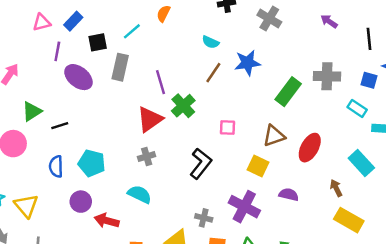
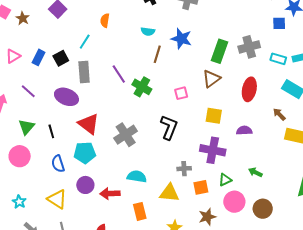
blue rectangle: (73, 21) -> (38, 57), moved
purple line: (57, 51) -> (28, 91), moved, turned -42
blue star: (247, 63) -> (181, 39), turned -30
gray cross: (327, 76) -> (249, 47), moved
purple ellipse: (78, 77) -> (66, 97), moved
cyan rectangle: (357, 108) -> (278, 59), moved
red triangle: (150, 119) -> (89, 124), moved, turned -30
black line: (60, 126) -> (51, 131), turned -72
brown triangle: (274, 136) -> (211, 79), moved
gray cross: (147, 156) -> (126, 135), size x1.6
cyan semicircle: (140, 194) -> (137, 176), moved
yellow triangle: (26, 206) -> (57, 199), moved

